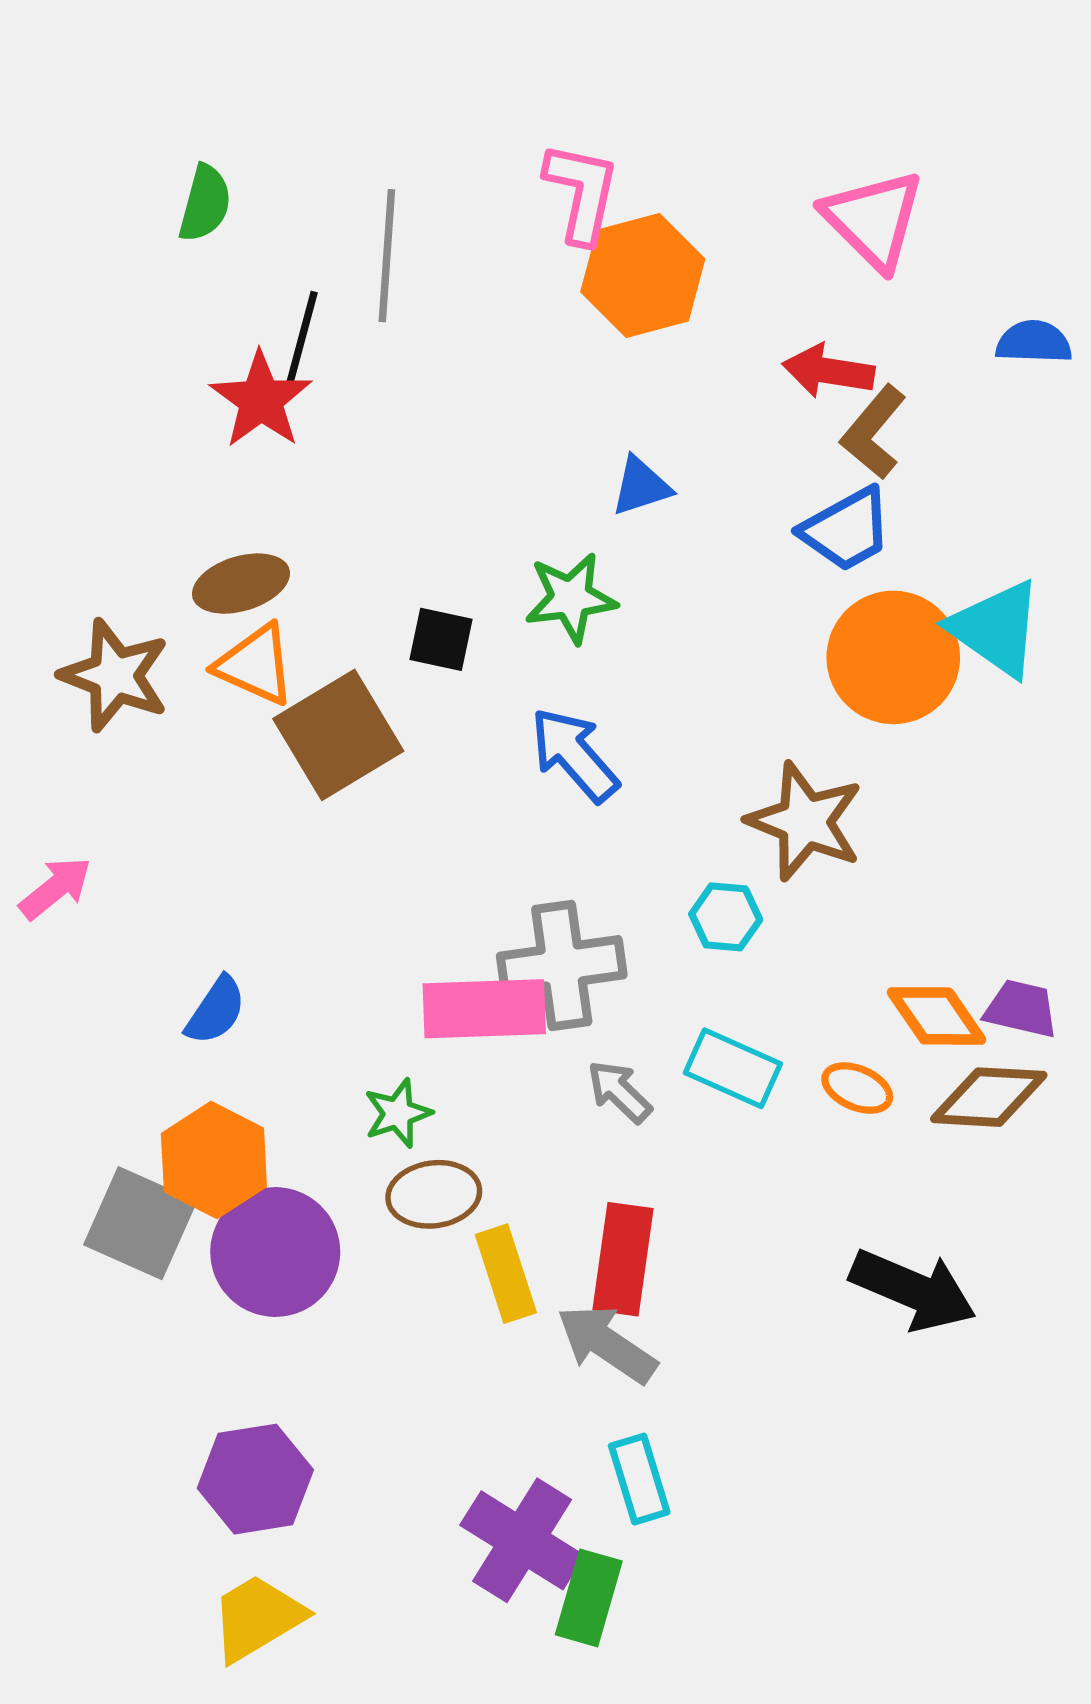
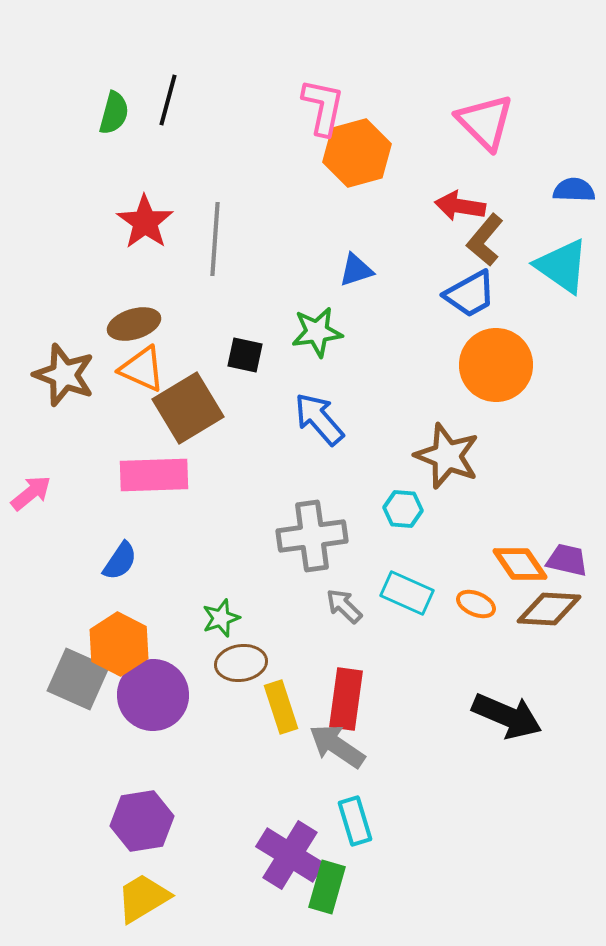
gray line: (387, 256) -> (215, 239), moved
black line: (302, 337) -> (168, 100), moved
cyan triangle: (996, 629) -> (562, 266), moved
pink rectangle: (484, 1009) -> (154, 475), moved

